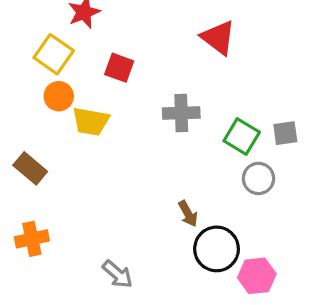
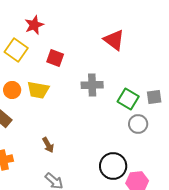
orange circle: (59, 96) -> (12, 90), moved
brown arrow: (188, 214) -> (48, 145), moved

